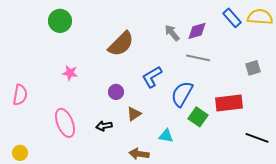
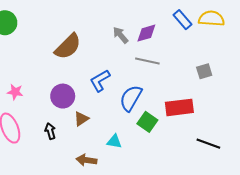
pink star: (70, 73) -> (15, 92), moved
purple circle: (116, 92) -> (63, 96), size x1.5
black arrow: (104, 126) -> (50, 131), turned 84

